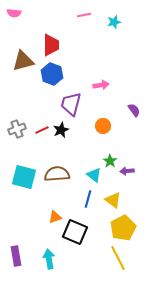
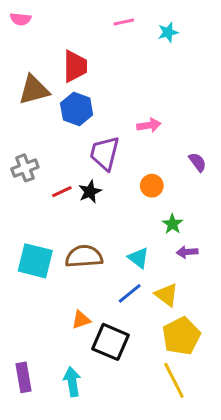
gray cross: (17, 129) -> (25, 168), moved
green star: (110, 161) -> (172, 224), moved
blue line: (88, 199) -> (130, 293), turned 36

